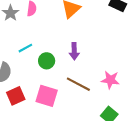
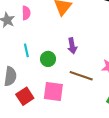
cyan line: (25, 48) -> (26, 50), turned -64

